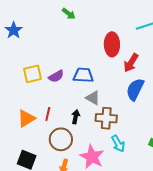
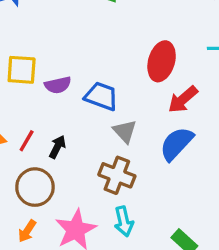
gray triangle: (93, 98) -> (125, 131), moved
black arrow: (76, 117) -> (57, 147), moved

